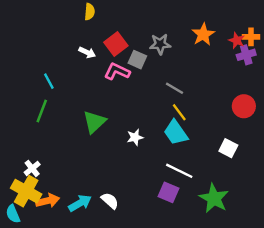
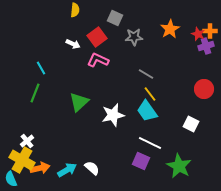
gray square: (137, 60) -> (115, 18), moved
white star: (135, 137) -> (113, 115), size x1.6

